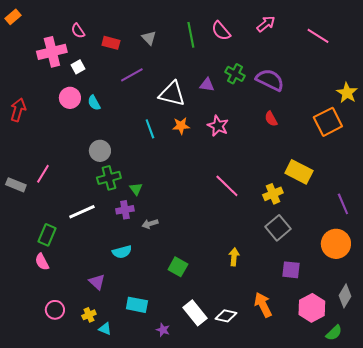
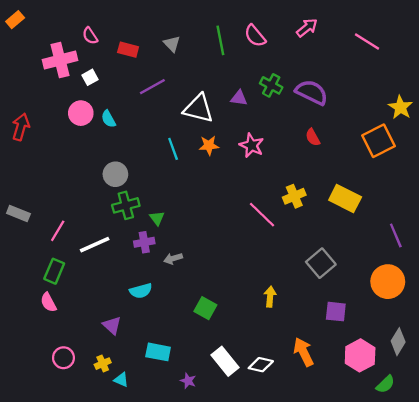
pink line: (43, 174) -> (58, 231), moved
yellow cross: (273, 194) -> (294, 196), moved

